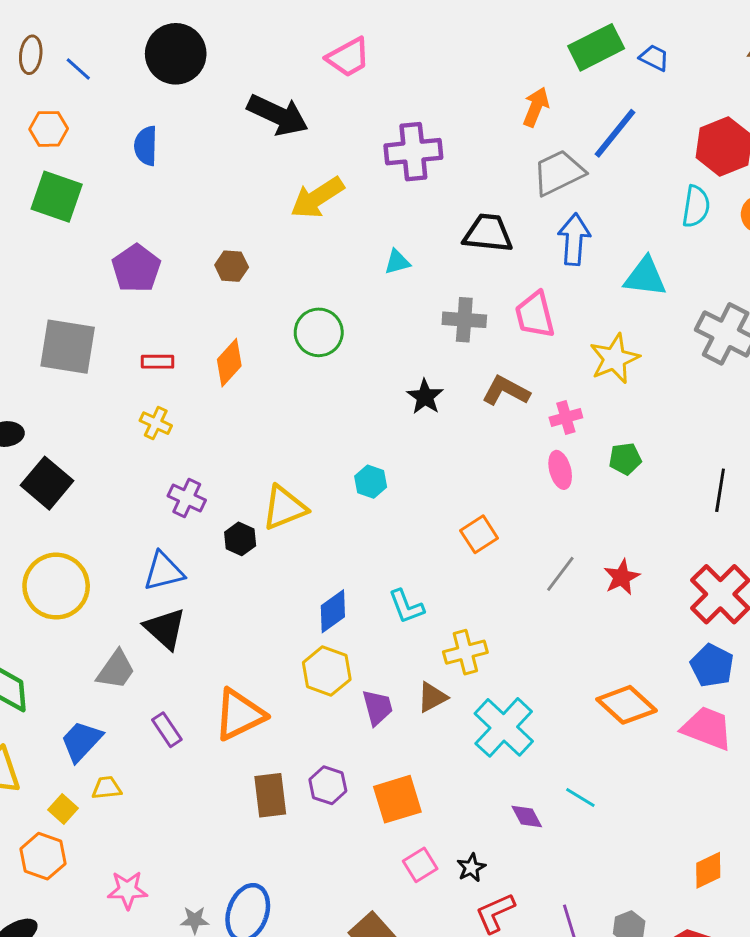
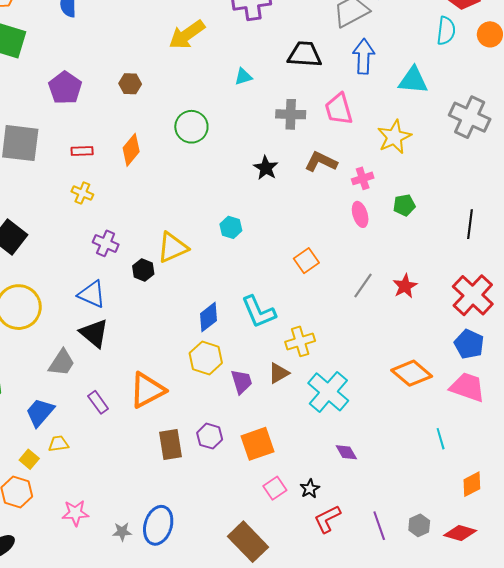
blue triangle: (164, 571) -> (92, 294), turned 40
cyan L-shape: (406, 606) -> (259, 312), size x1.4
cyan line: (580, 797) -> (441, 439), moved, turned 45

